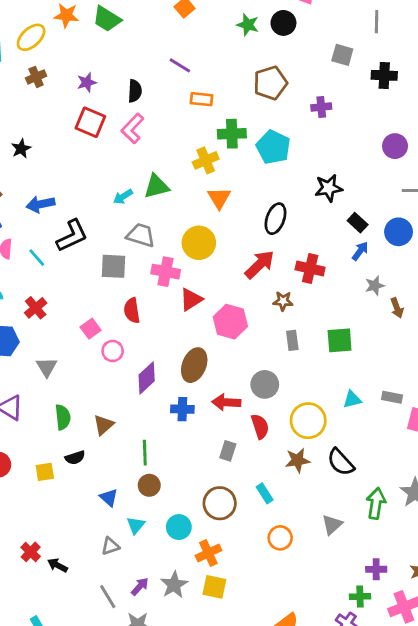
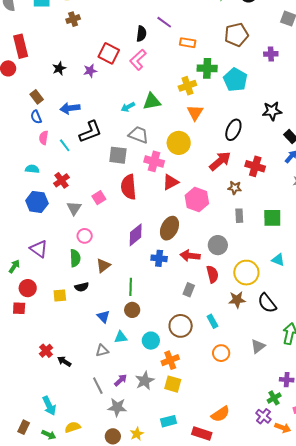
purple line: (180, 65) -> (164, 22), moved
purple star: (87, 82) -> (90, 71), moved
red semicircle: (132, 311) -> (129, 187), size x1.4
pink circle: (113, 351) -> (85, 236), moved
gray triangle: (47, 367) -> (74, 208), moved
cyan triangle: (352, 399) -> (278, 260), turned 32
cyan triangle: (136, 525) -> (121, 337), turned 40
green cross: (360, 597) -> (274, 398), turned -32

